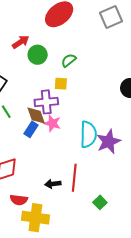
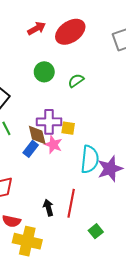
red arrow: (21, 42) -> (37, 28), moved
yellow square: (61, 84) -> (68, 128), moved
black arrow: (53, 184) -> (48, 208), turned 77

